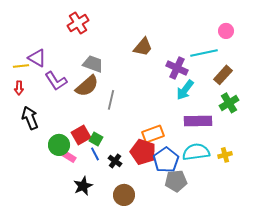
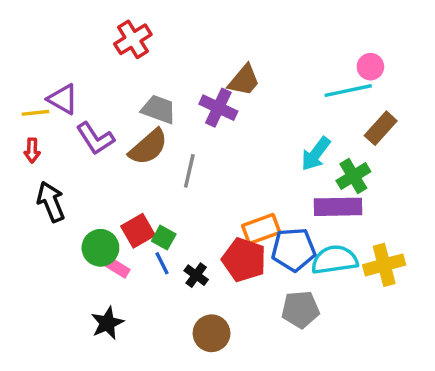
pink circle: (226, 31) -> (370, 67), moved
purple cross: (177, 68) -> (218, 108), moved
green cross: (229, 103) -> (353, 176), moved
yellow cross: (225, 155) -> (384, 265), size x1.6
blue pentagon: (166, 160) -> (294, 250), moved, turned 30
black star: (83, 186) -> (107, 323), moved

